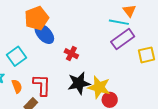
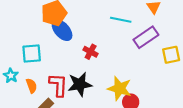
cyan line: (119, 22) -> (121, 20), moved
cyan square: (16, 56) -> (32, 54), turned 30
black star: (79, 83) -> (80, 84), moved

